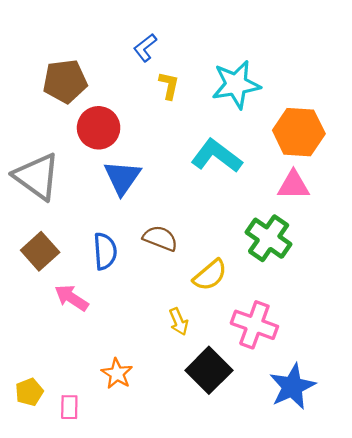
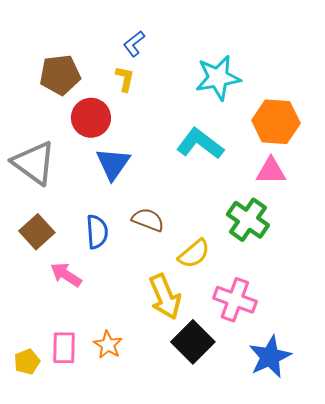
yellow L-shape: (169, 86) -> (125, 79), moved
yellow arrow: (179, 322) -> (165, 297), size x1.8
pink rectangle: (69, 407) -> (64, 348), moved, size x1.4

